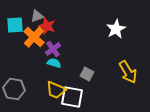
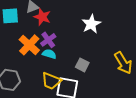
white star: (116, 29) -> (91, 24), moved
orange cross: (34, 37) -> (29, 45), moved

